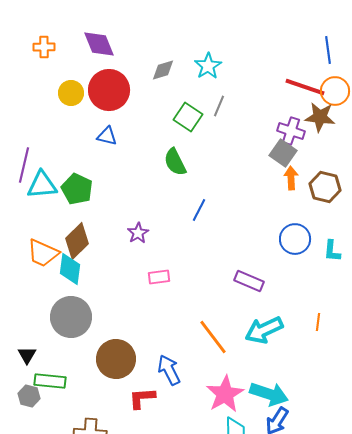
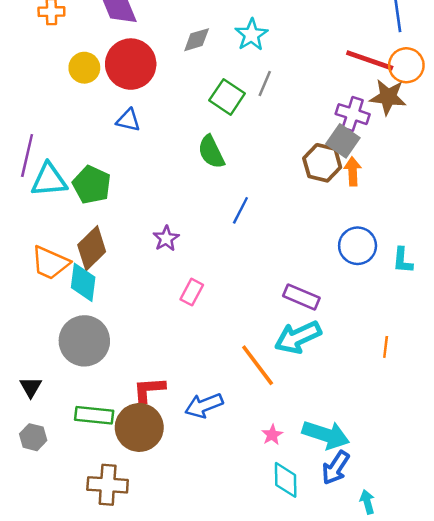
brown hexagon: (325, 187) -> (322, 163), moved
pink rectangle: (159, 277) -> (192, 292), turned -55
cyan arrow: (264, 330) -> (298, 337), moved
brown circle: (116, 359) -> (139, 427), moved
blue arrow: (169, 370) -> (204, 405), turned -84
green rectangle: (50, 381) -> (94, 415), moved
pink star: (225, 394) -> (272, 435), size x0.5
red L-shape: (142, 398) -> (149, 390), moved

